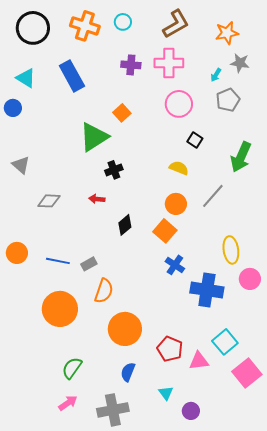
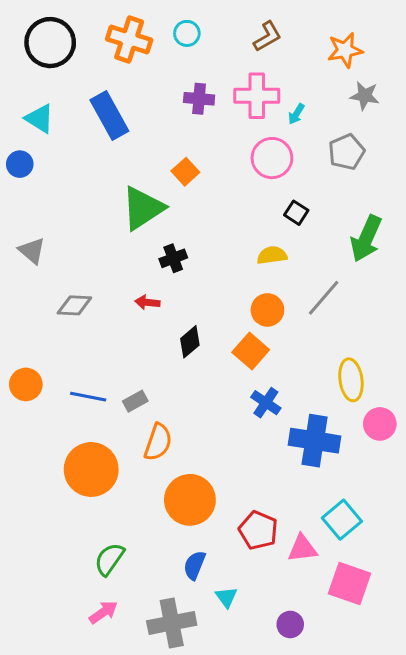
brown L-shape: (176, 24) -> (267, 36), size x0.7
cyan arrow: (216, 75) -> (296, 114), moved
yellow semicircle: (179, 168) -> (272, 255), turned -30
pink square: (247, 373) -> (349, 583), moved, turned -32
cyan triangle: (166, 393) -> (226, 597), moved

